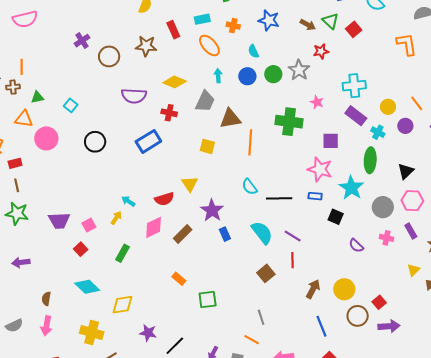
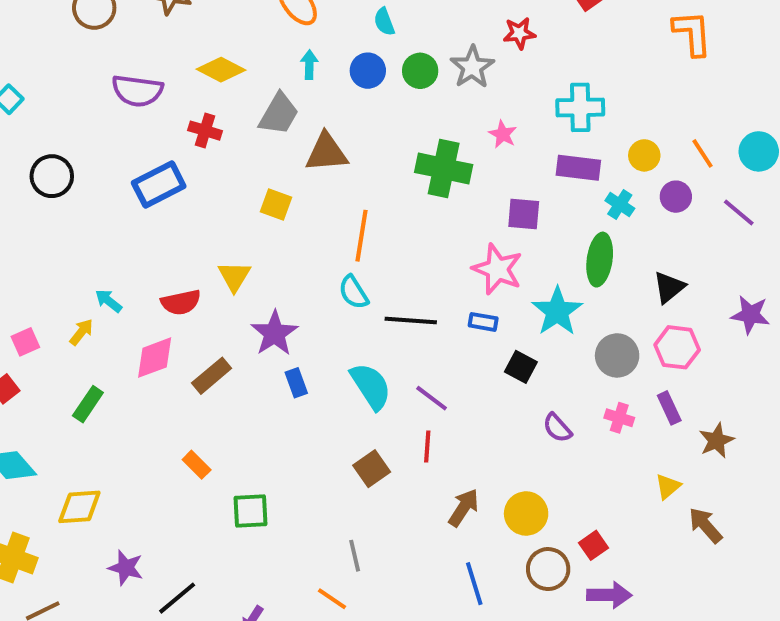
purple rectangle: (356, 116) -> (578, 168), turned -35
orange line: (250, 142) -> (362, 236), moved

